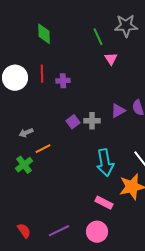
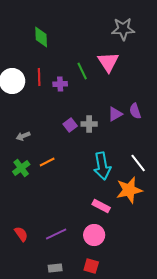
green line: (98, 37) -> (82, 71), moved
pink triangle: (111, 59) -> (108, 62), size x1.6
orange line: (43, 149) -> (47, 162), moved

